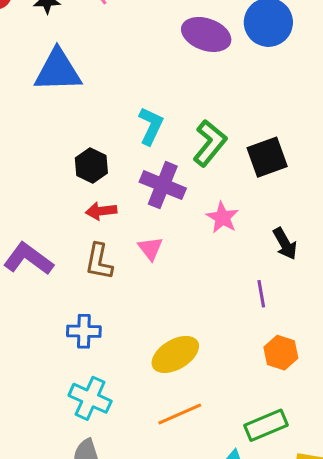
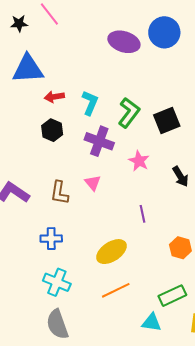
red arrow: (101, 211) -> (54, 97), moved
purple line: (261, 294) -> (142, 214), moved

